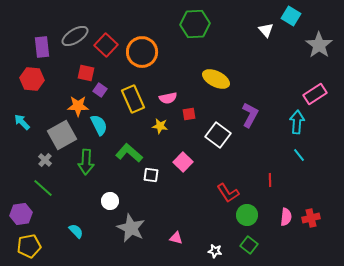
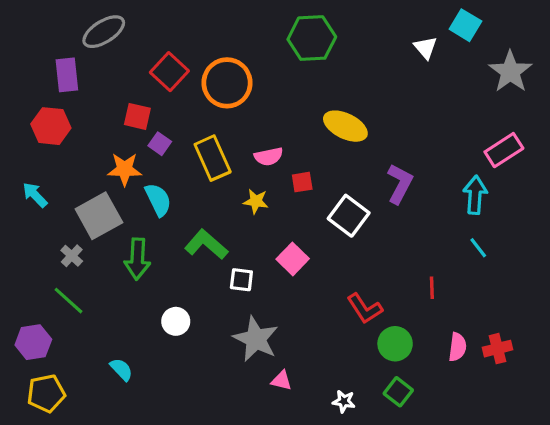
gray ellipse: (75, 36) -> (104, 32), moved
gray star: (131, 228) -> (256, 339), moved

